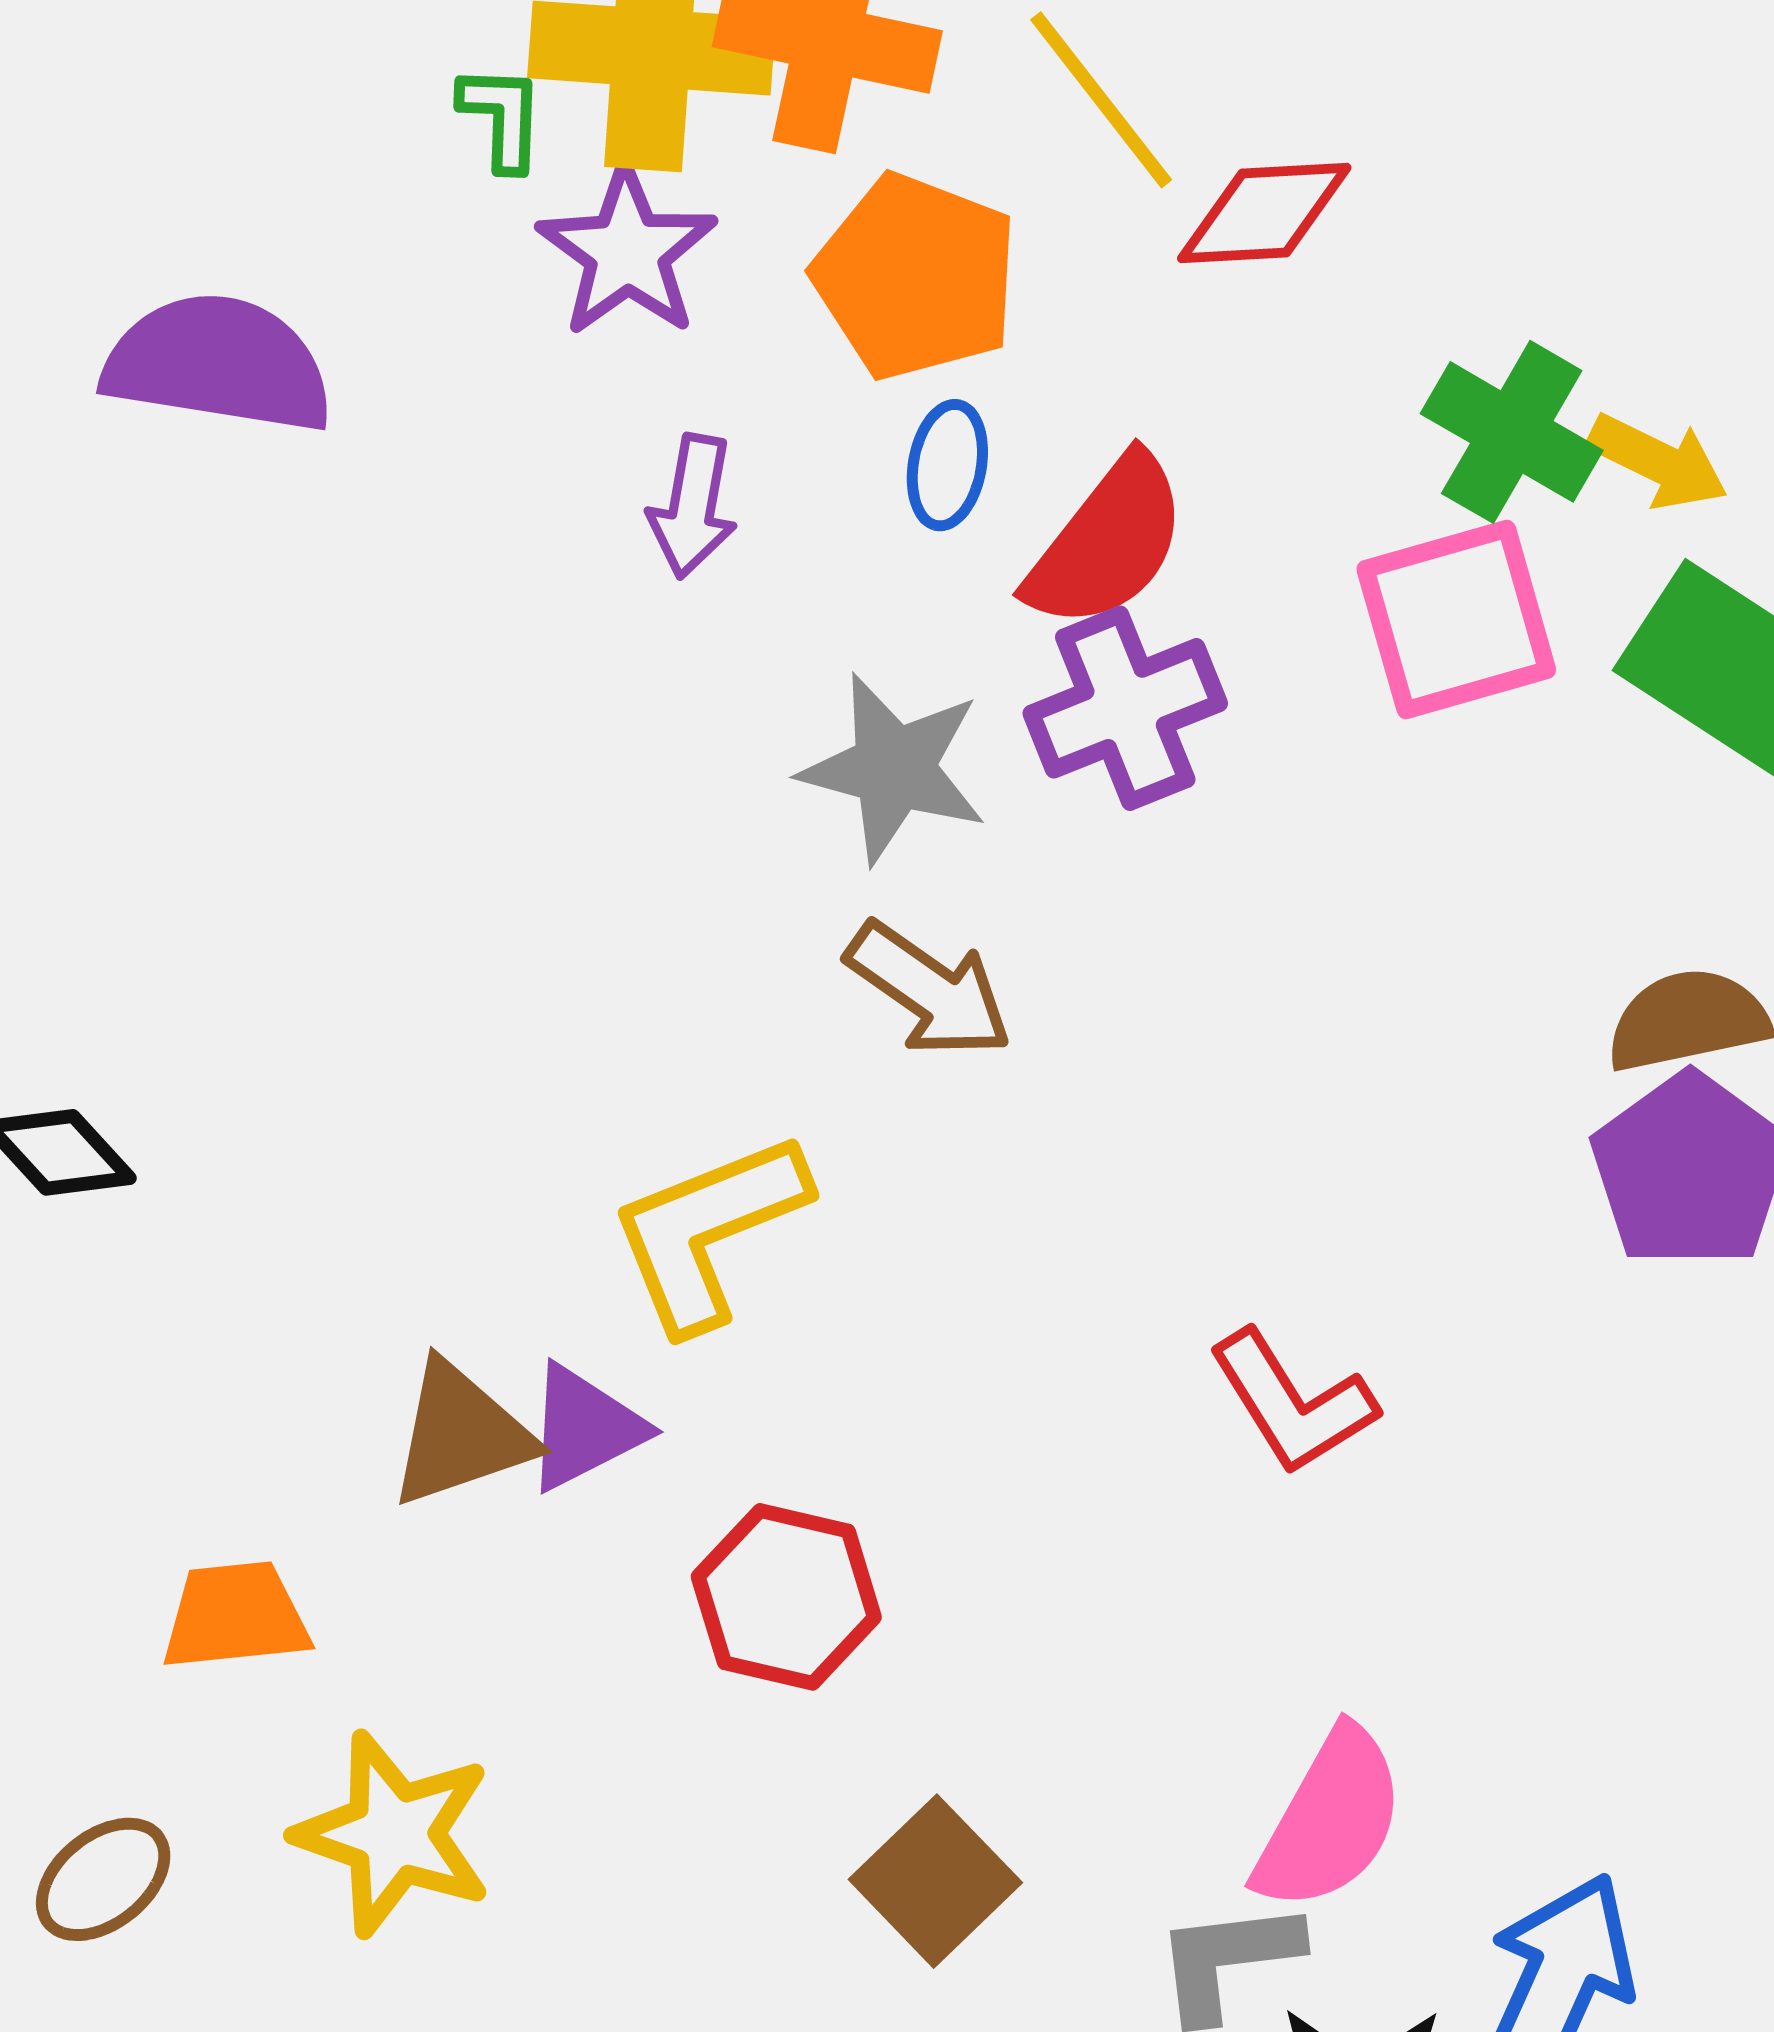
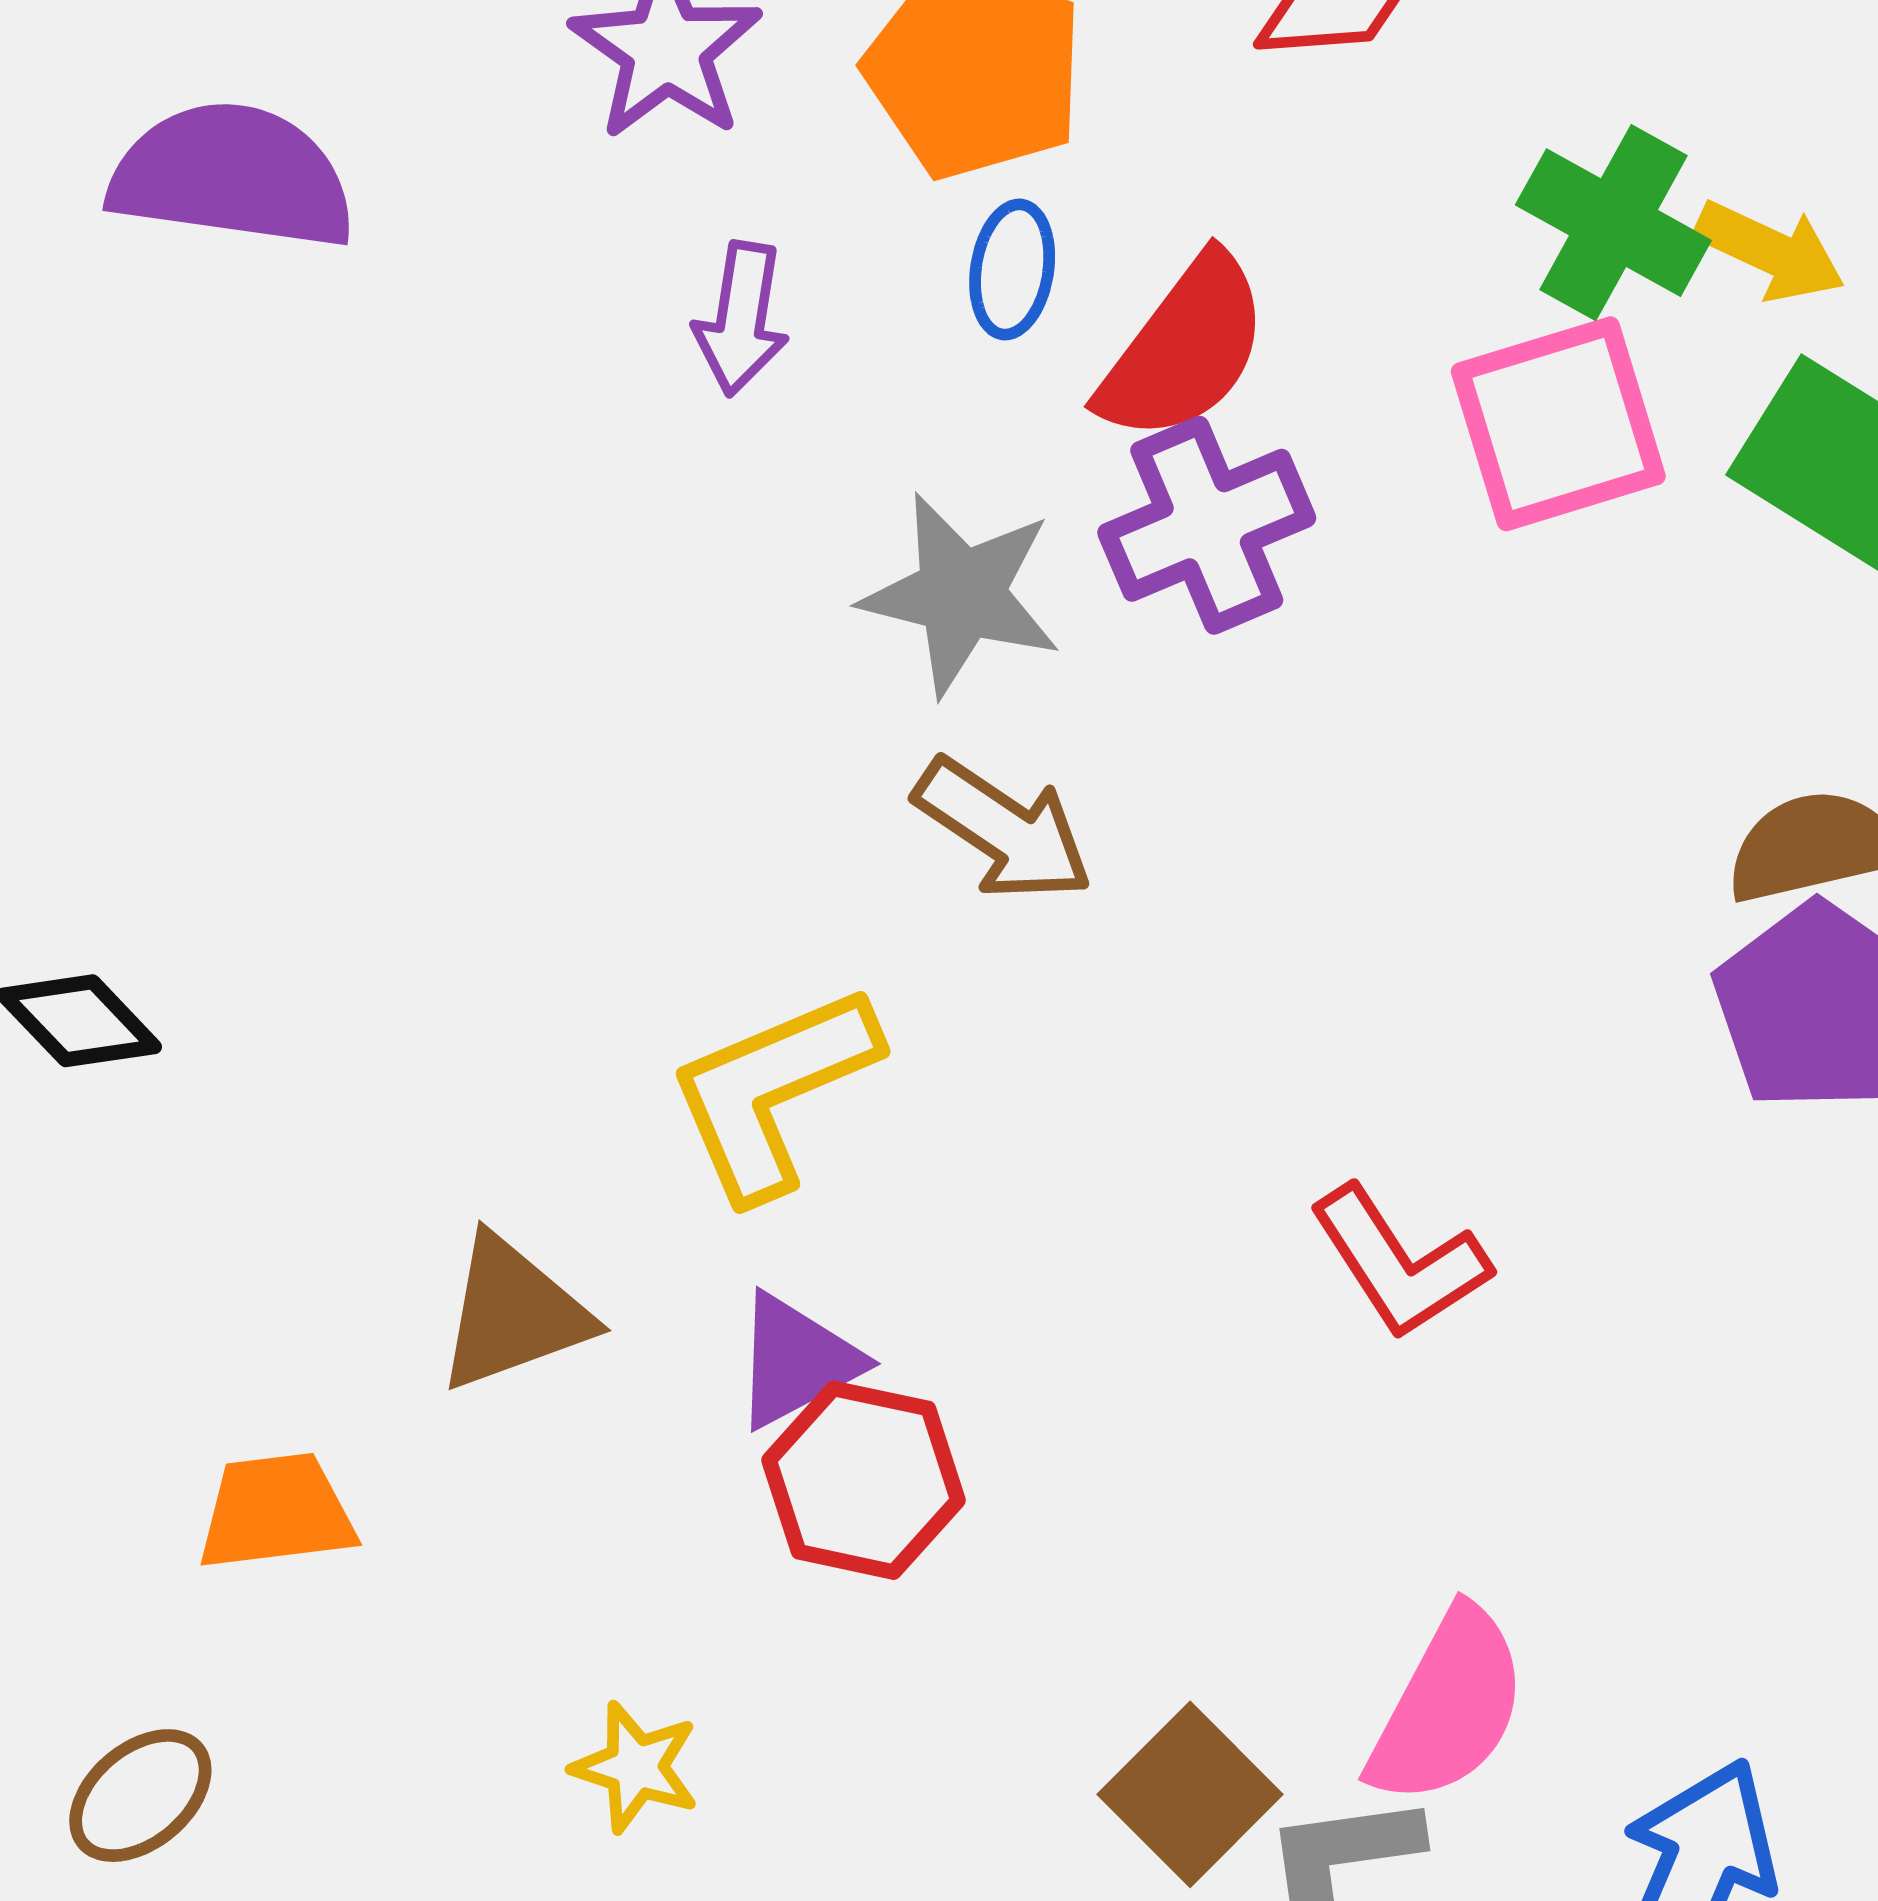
purple triangle: (585, 1428) -> (796, 1361), moved
yellow star: (394, 1834) -> (636, 1767), moved, size x0.6
brown square: (935, 1881) -> (1190, 1794), moved

